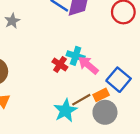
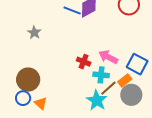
cyan cross: (76, 56) -> (101, 75), moved

